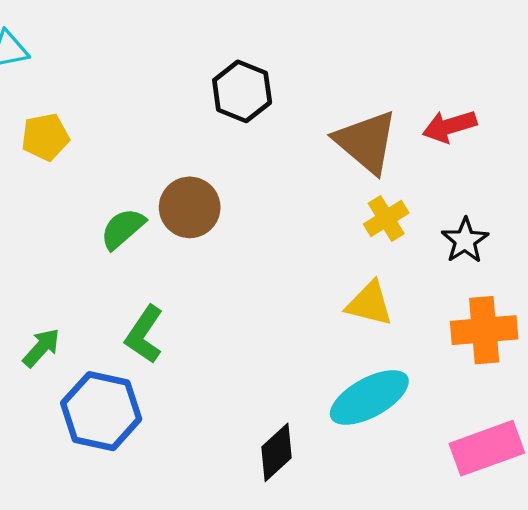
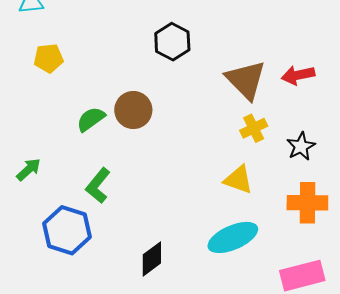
green arrow: (41, 348) -> (29, 169), moved
black diamond: (277, 452) -> (152, 259), moved

